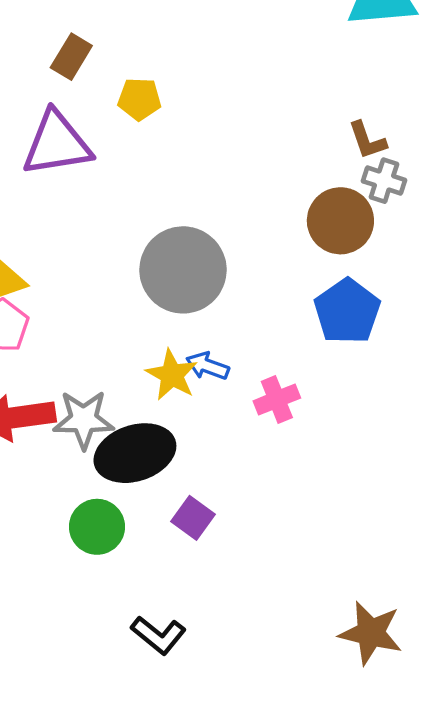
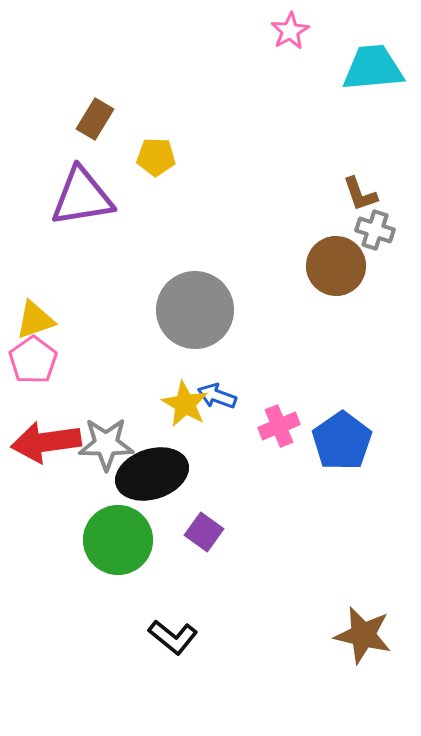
blue pentagon: (347, 311) -> (342, 441), moved
green circle: (97, 527) -> (118, 540), size x1.4

